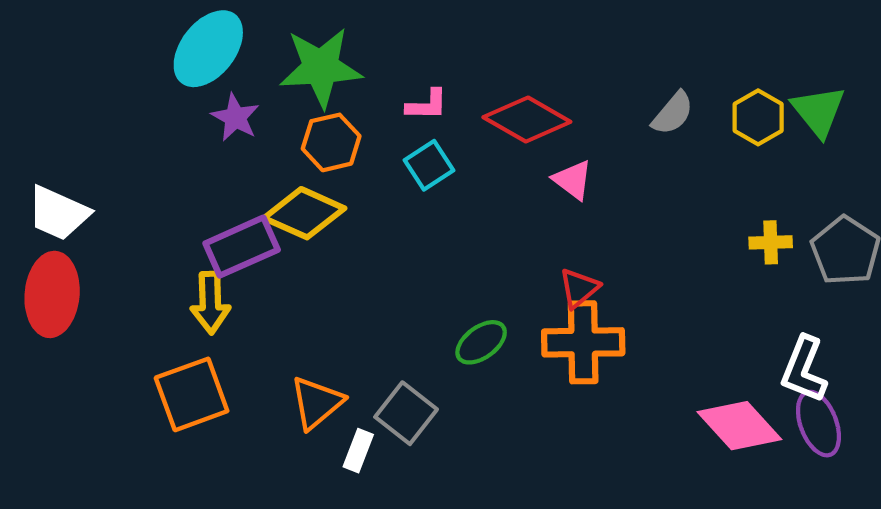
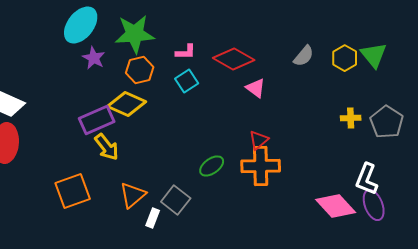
yellow arrow: (210, 303) -> (107, 147), moved, turned -36

